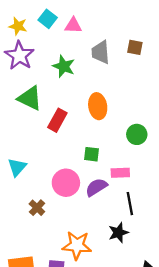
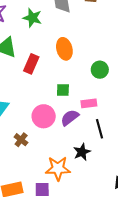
black star: (118, 233) -> (82, 152), moved

